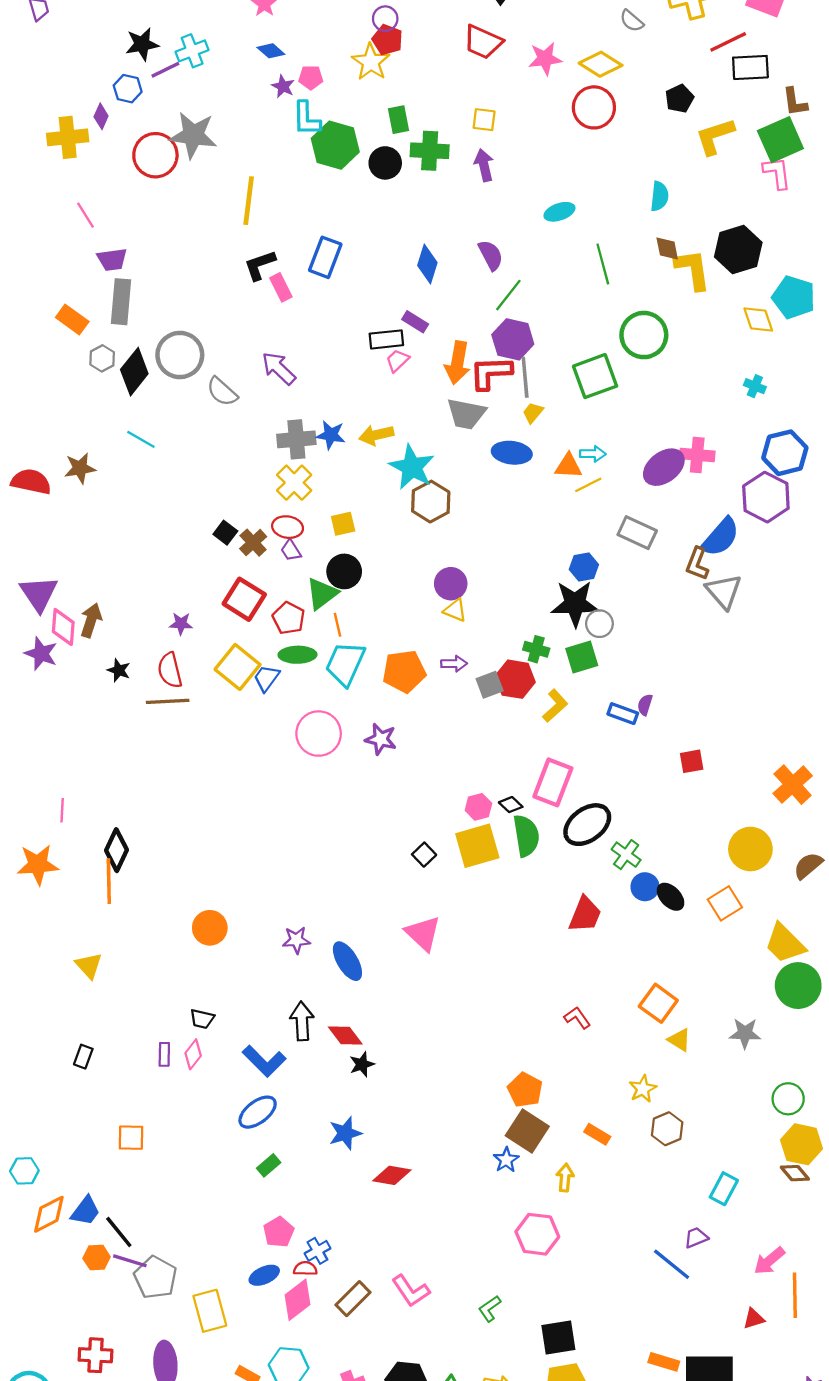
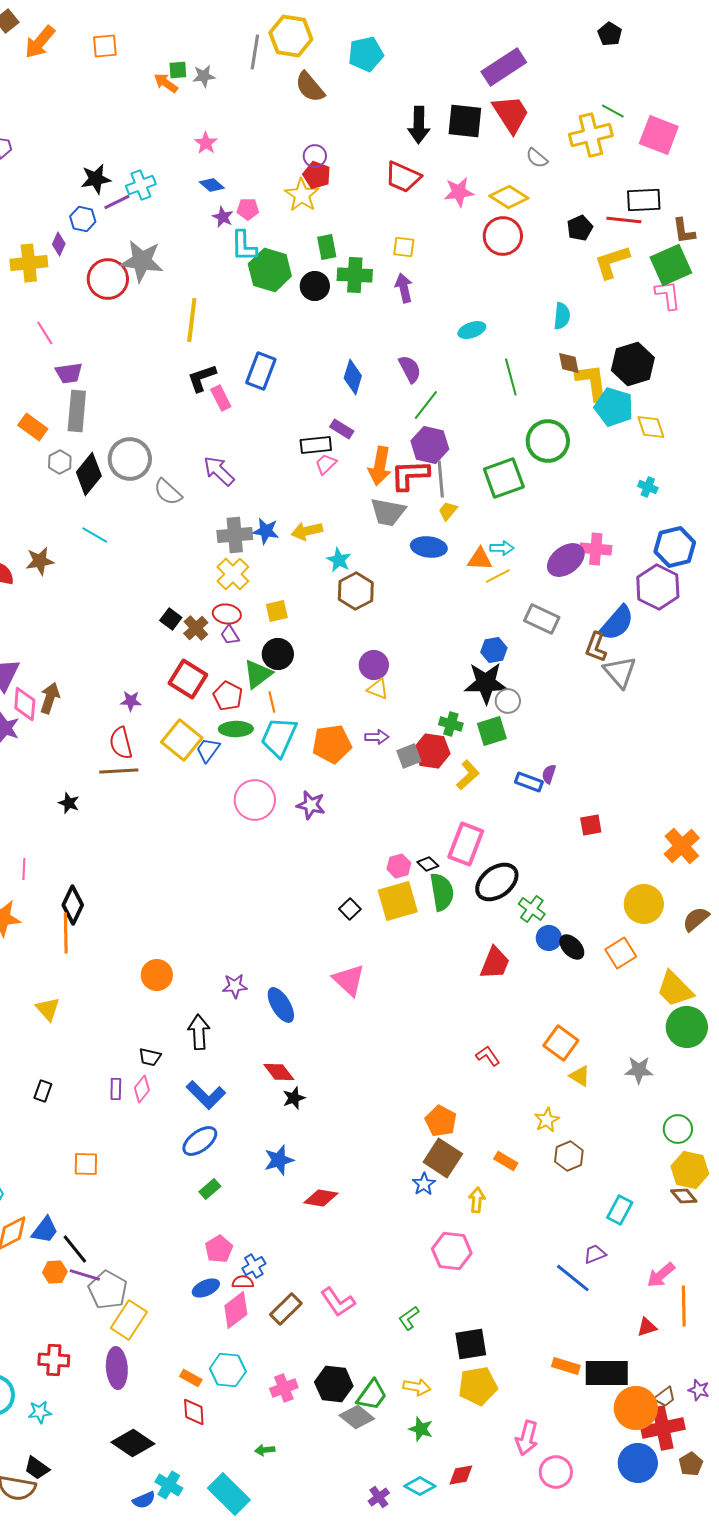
red line: (728, 42) -> (624, 220), moved, turned 32
cyan pentagon: (794, 297) -> (614, 407), moved
cyan star: (412, 467) -> (339, 560), size x0.6
black star: (119, 670) -> (69, 803), moved
black arrow: (302, 1021) -> (199, 1032), moved
yellow rectangle: (210, 1311) -> (129, 1320), moved, turned 48

